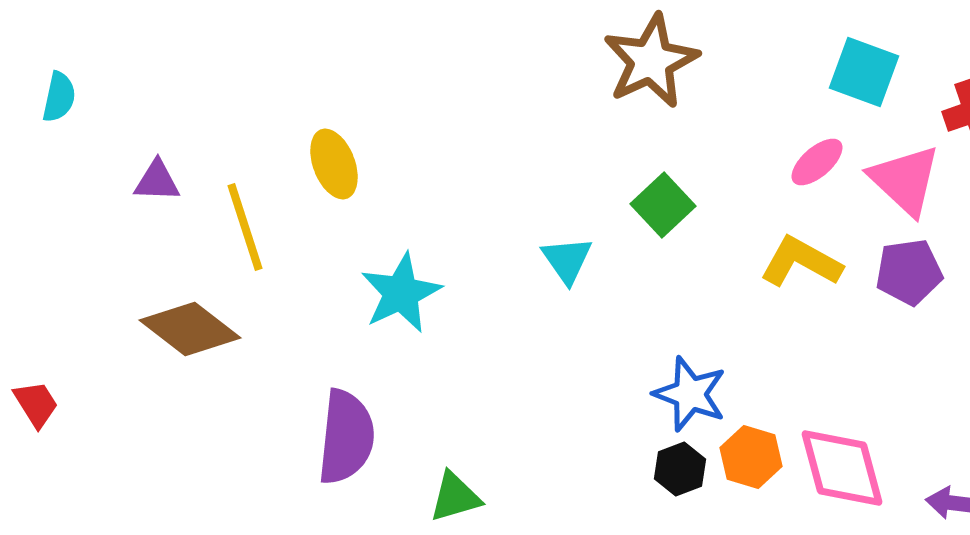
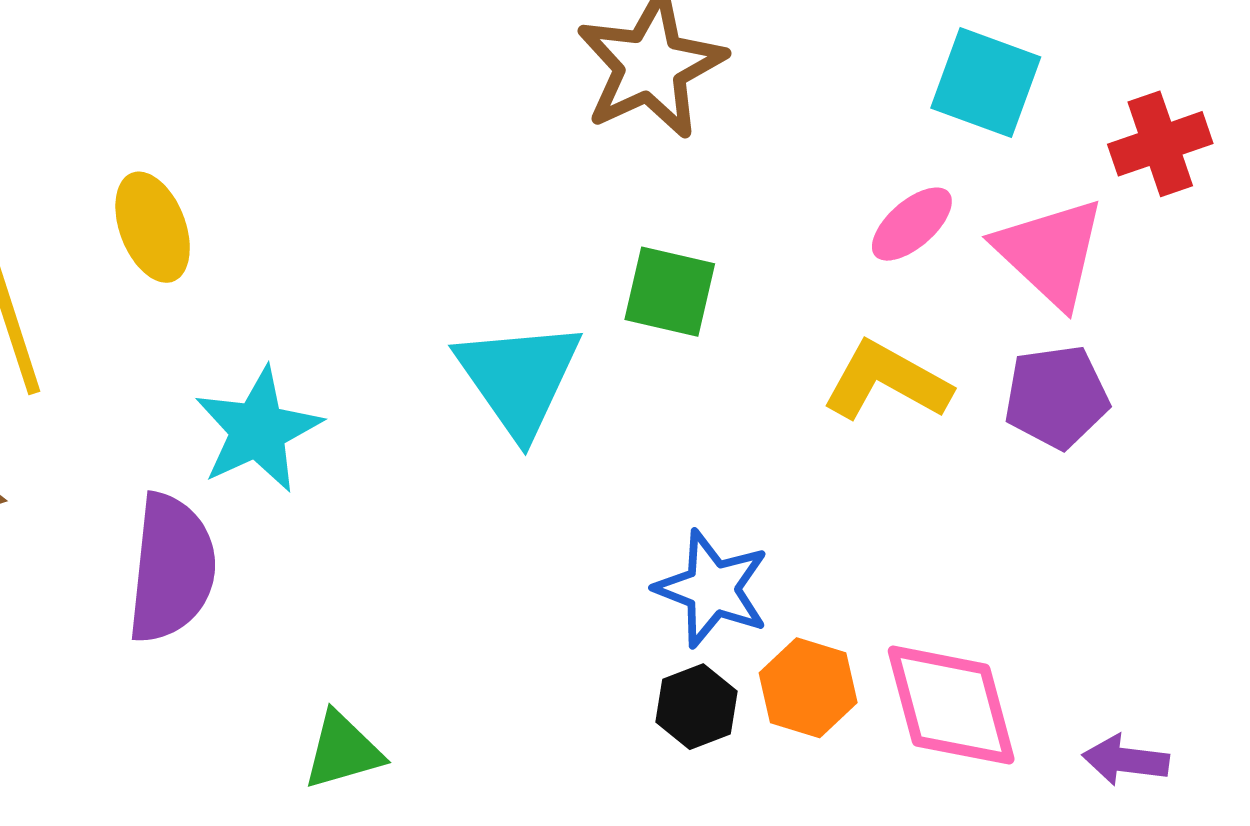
green square: (663, 205) -> (670, 292), turned -34
cyan triangle: (567, 260) -> (519, 378), size x1.6
purple semicircle: (346, 437) -> (171, 568), moved

